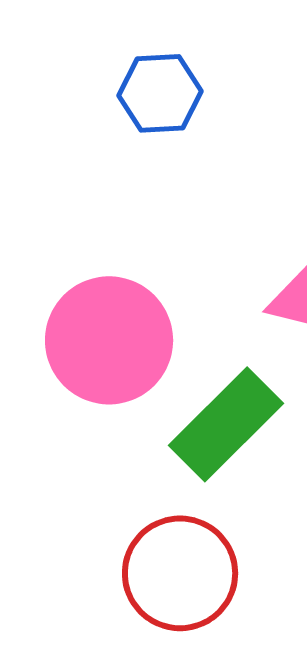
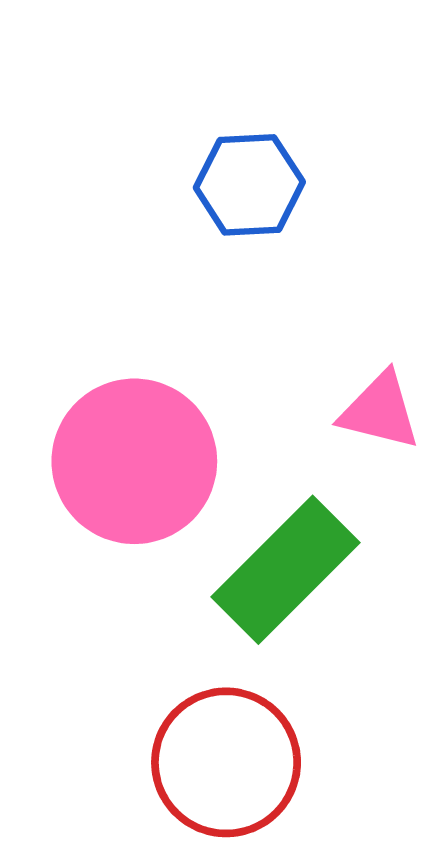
blue hexagon: (160, 93) -> (249, 185), moved

